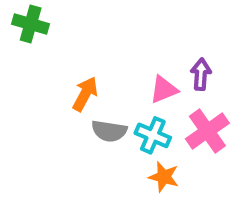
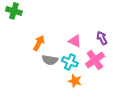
purple arrow: (201, 74) -> (102, 38), moved, turned -32
pink triangle: (164, 90) -> (75, 41), turned 48

